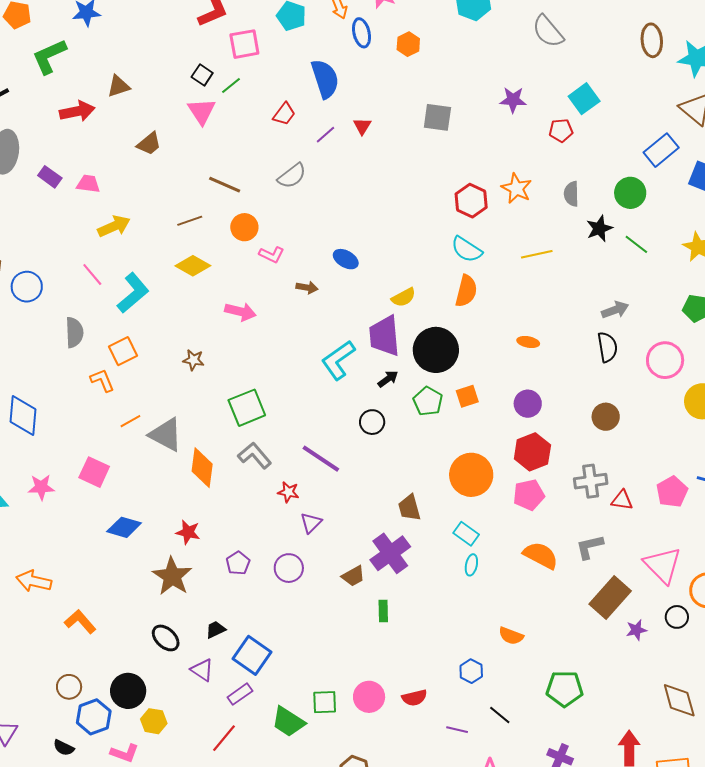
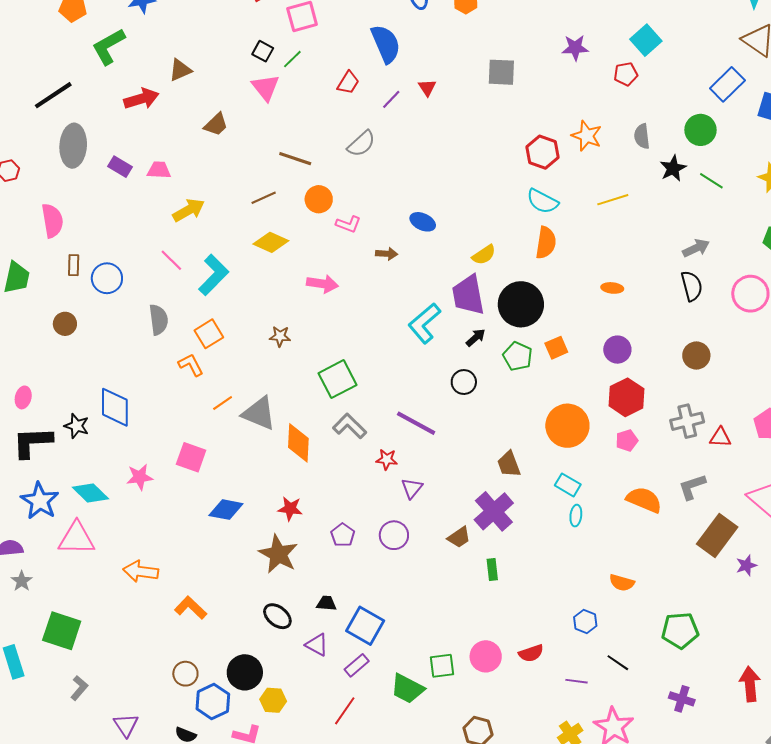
pink pentagon: (529, 495) -> (627, 440), size x0.7
black trapezoid: (216, 630) -> (326, 603), turned 35

